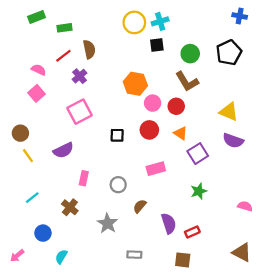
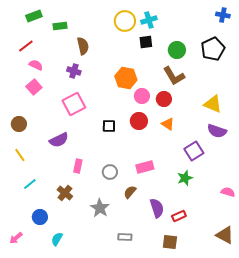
red line: (63, 56) -> (26, 46), moved
purple cross: (80, 76) -> (74, 71), turned -32
purple square: (198, 154) -> (194, 151), moved
yellow line: (28, 156) -> (20, 155), moved
pink rectangle: (156, 169) -> (145, 167), moved

